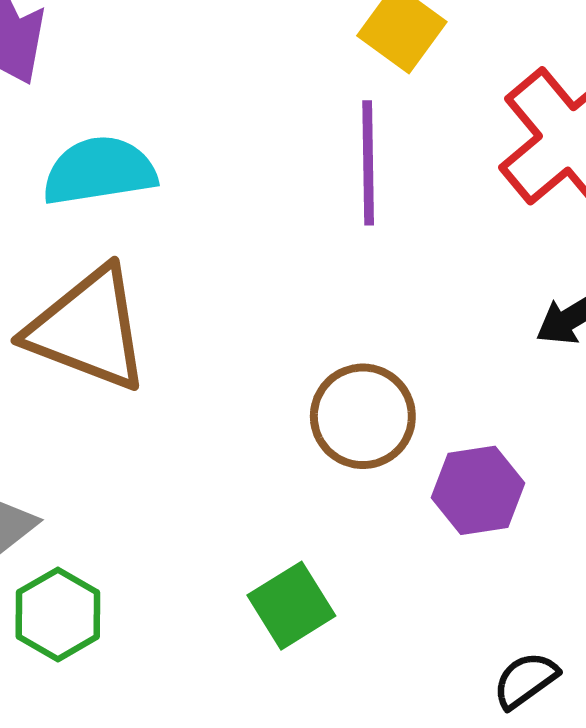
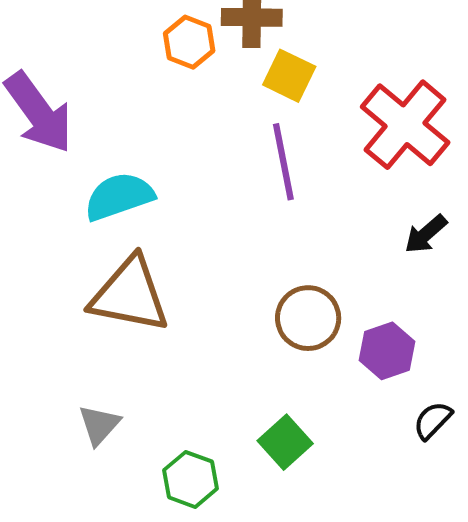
green hexagon: (58, 614) -> (191, 479), moved
black semicircle: (525, 680) -> (433, 420), moved

